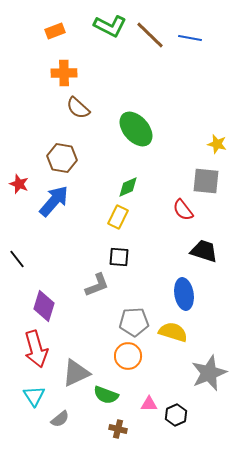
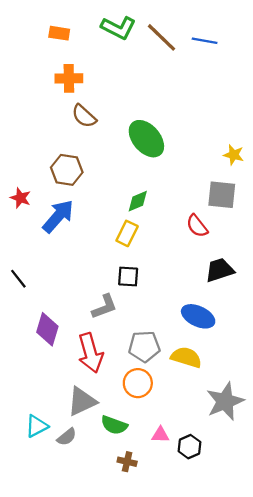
orange rectangle: (55, 31) -> (59, 33), turned 30
black trapezoid: (204, 251) -> (220, 270), turned -36
blue ellipse: (184, 294) -> (198, 316), turned -56
red arrow: (36, 349) -> (90, 353), moved
cyan triangle: (34, 396) -> (37, 426), turned 35
gray semicircle: (60, 419) -> (67, 437), moved

